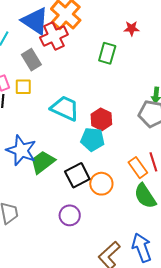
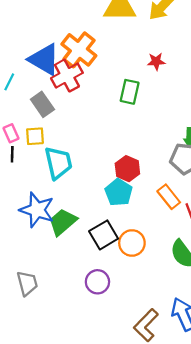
cyan trapezoid: (65, 108) -> (58, 163), moved, turned 56
cyan pentagon: (93, 139) -> (119, 192), turned 30
orange rectangle: (138, 168) -> (169, 197), moved

